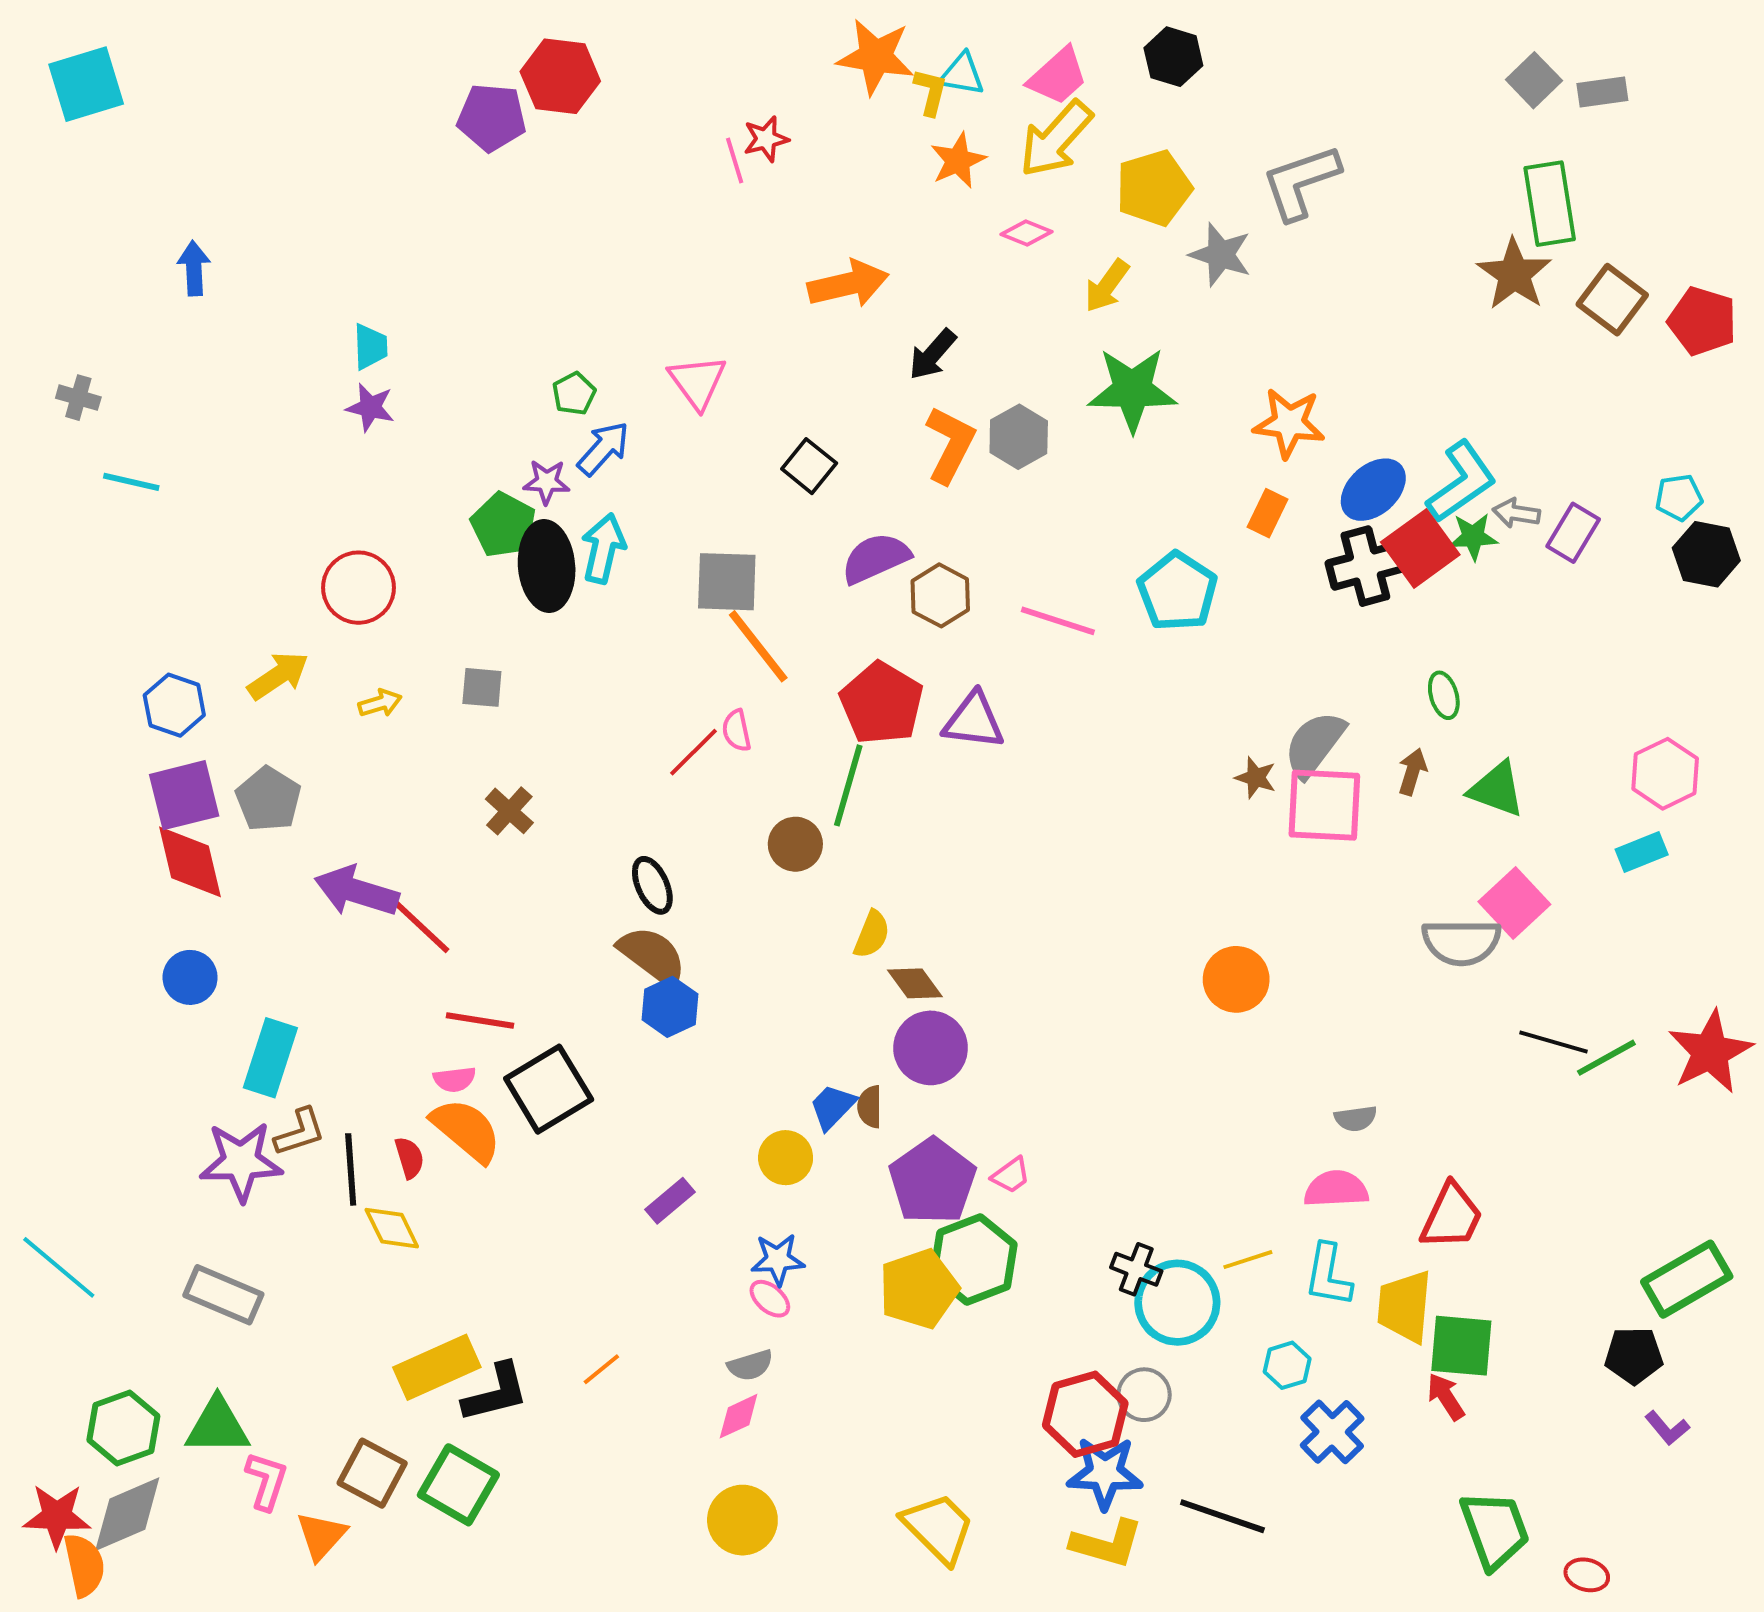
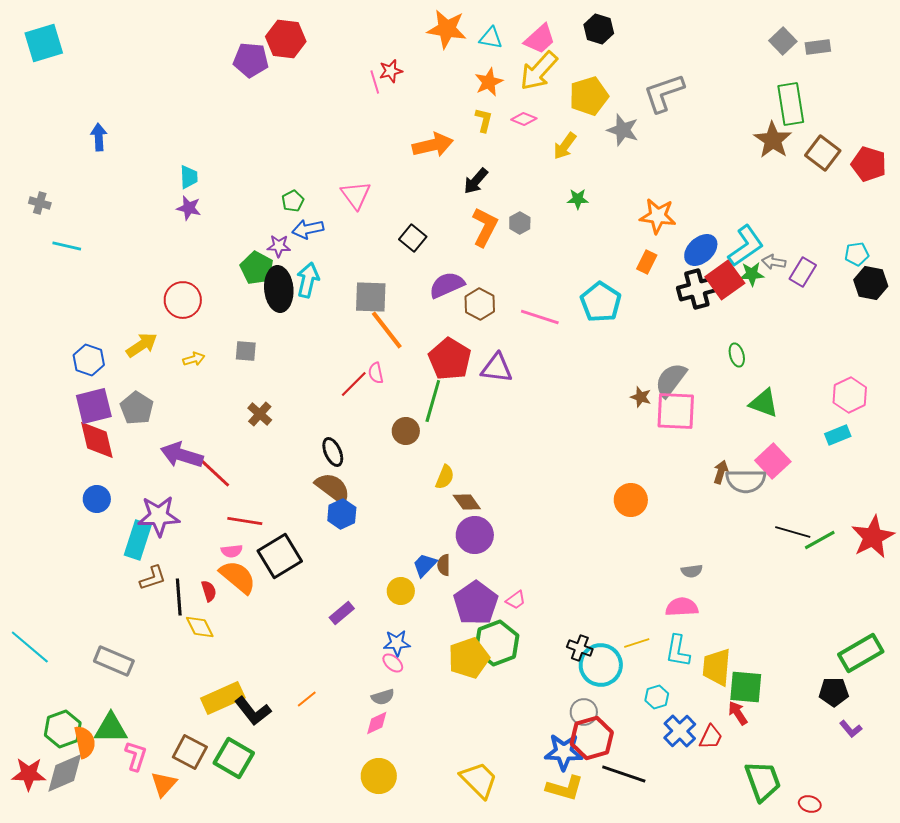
yellow L-shape: (931, 92) -> (484, 120), moved
green star: (1132, 390) -> (578, 199), size x0.5
gray hexagon: (1019, 437) -> (520, 223), size x0.7
blue arrow: (603, 448) -> (308, 229), turned -144
brown arrow: (1412, 772) -> (721, 472), moved
purple star: (241, 1162) -> (159, 516), moved
red trapezoid: (1452, 1216) -> (711, 737), moved, size x0.7
black L-shape: (496, 1393) -> (253, 711), turned 66
red hexagon: (1085, 1414) -> (592, 738), moved
orange semicircle: (84, 1565) -> (85, 742), moved

